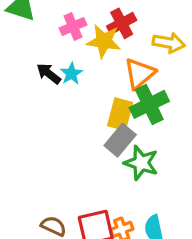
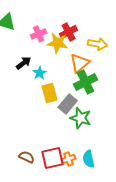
black arrow: (49, 74) -> (24, 63), turned 105
cyan star: (71, 74) -> (40, 73), moved
yellow rectangle: (120, 114) -> (50, 93), moved, turned -30

